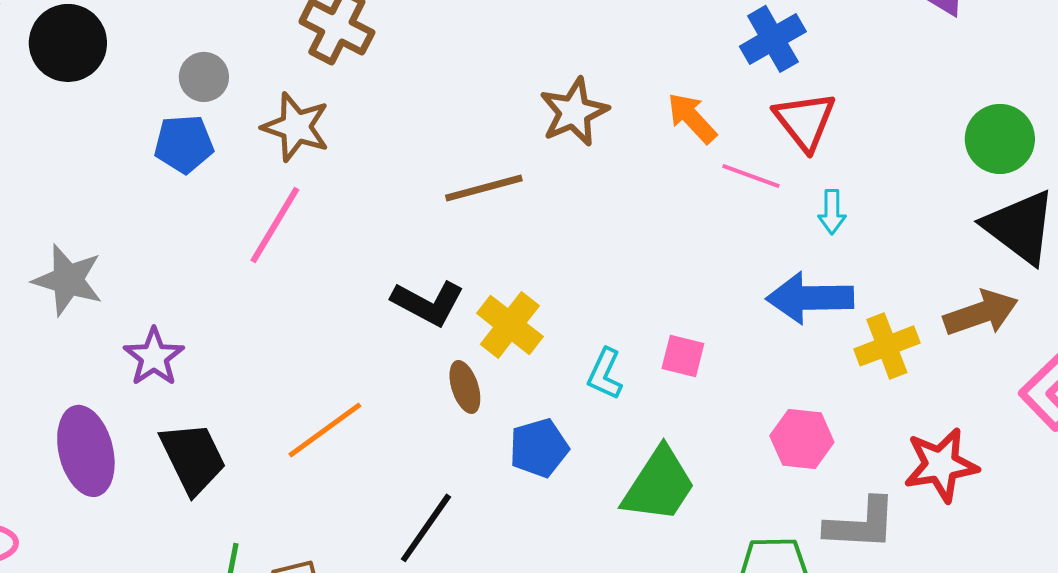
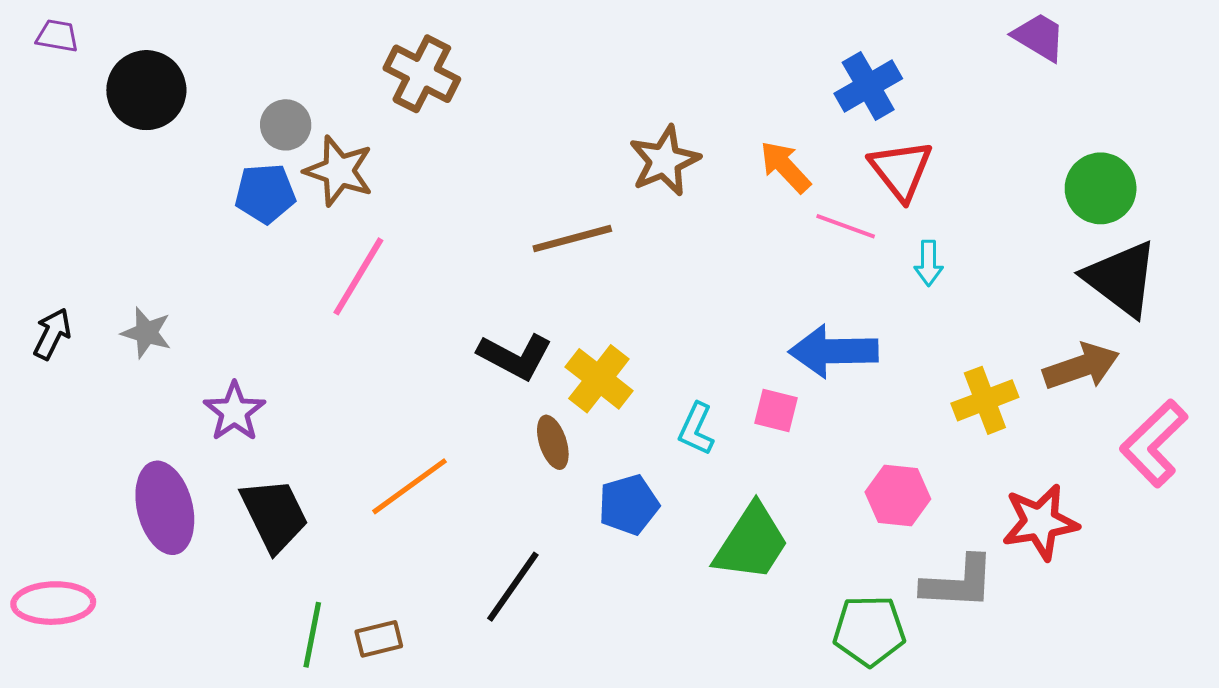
brown star: (296, 127) -> (339, 171), moved
gray star: (68, 280) -> (146, 333), size x0.7
blue arrow: (810, 298) -> (833, 351), moved

